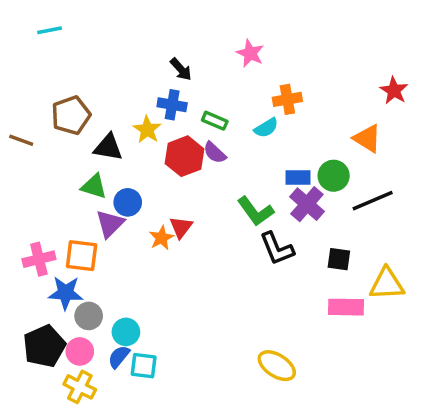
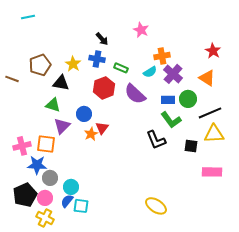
red star: (394, 91) -> (213, 51), moved
yellow star: (147, 130) -> (73, 64), moved
purple semicircle: (215, 153) -> (135, 94), moved, size x1.6
blue circle: (128, 202) -> (84, 114), moved
purple cross: (307, 204) -> (173, 74), moved
green L-shape: (255, 211) -> (171, 120), moved
yellow triangle: (387, 284) -> (214, 134), moved
pink rectangle: (346, 307) -> (212, 172), moved

